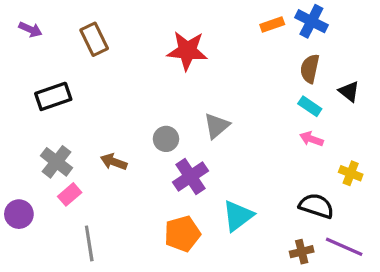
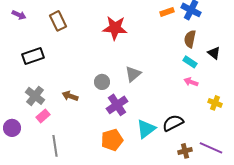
black semicircle: (316, 206) -> (173, 123), moved, turned -45

